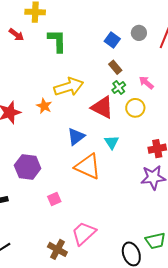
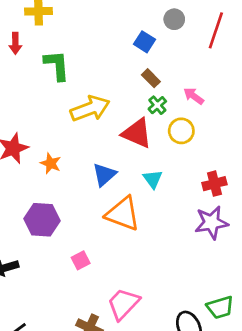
gray circle: (139, 33) -> (174, 19), moved
red arrow: (16, 35) -> (15, 43), turned 56
green L-shape: (57, 41) -> (57, 65), moved
orange star: (44, 106) -> (51, 163), moved

